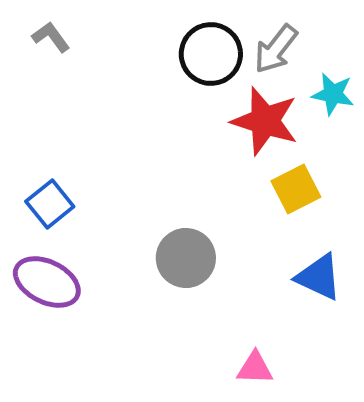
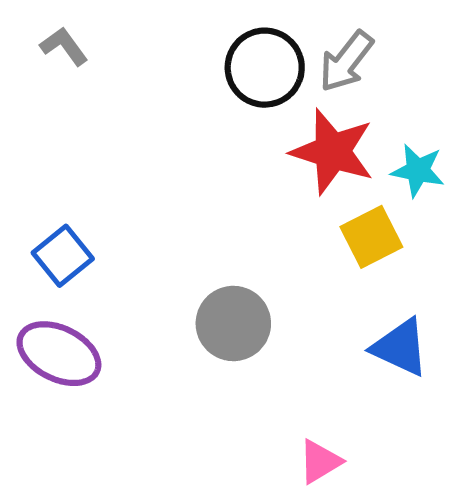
cyan star: (333, 94) -> (418, 170), moved
pink triangle: (255, 368) -> (320, 462), turned -33

